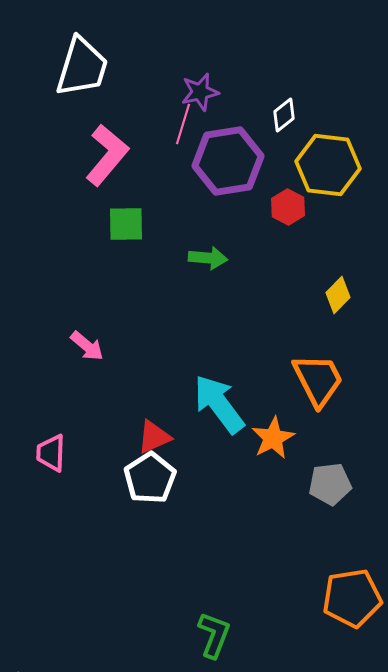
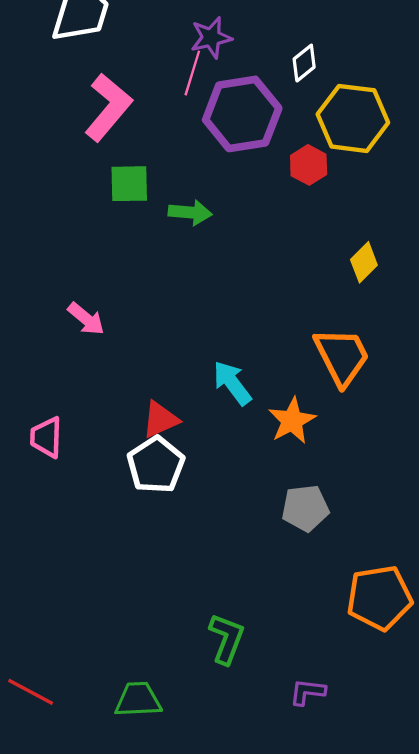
green arrow: (208, 258) -> (190, 213), moved
cyan arrow: (219, 404) -> (232, 383), size x0.7
gray pentagon: (330, 484) -> (305, 508), moved

